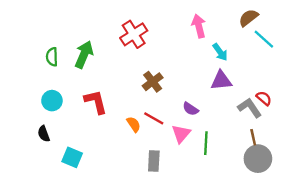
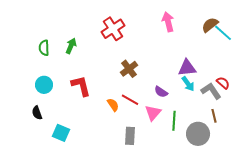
brown semicircle: (248, 18) -> (210, 25), moved
cyan arrow: (220, 52) -> (188, 84), moved
green arrow: (84, 54) -> (71, 46), size x0.7
gray circle: (258, 159) -> (198, 134), moved

